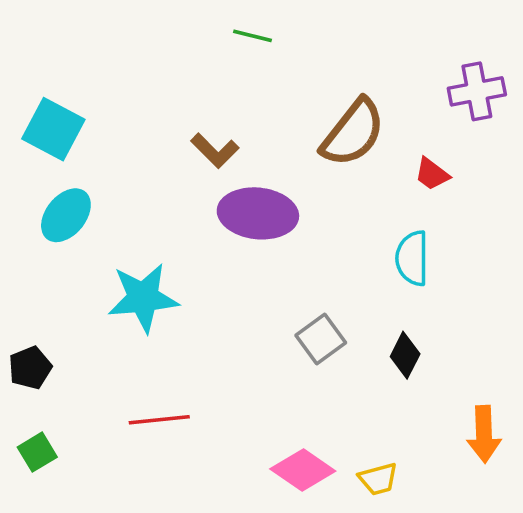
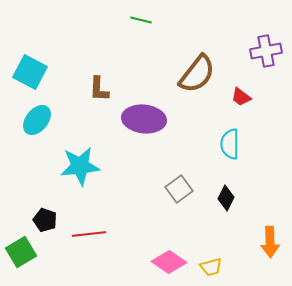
brown L-shape: (215, 151) -> (99, 89), moved, turned 48
black pentagon: (30, 368) -> (45, 220), moved, turned -30
green square: (37, 452) -> (21, 252), size x1.4

